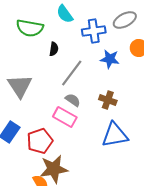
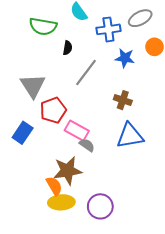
gray semicircle: (73, 100) -> (87, 145), moved
pink rectangle: (65, 117) -> (77, 131), moved
red pentagon: (40, 141) -> (53, 110), moved

